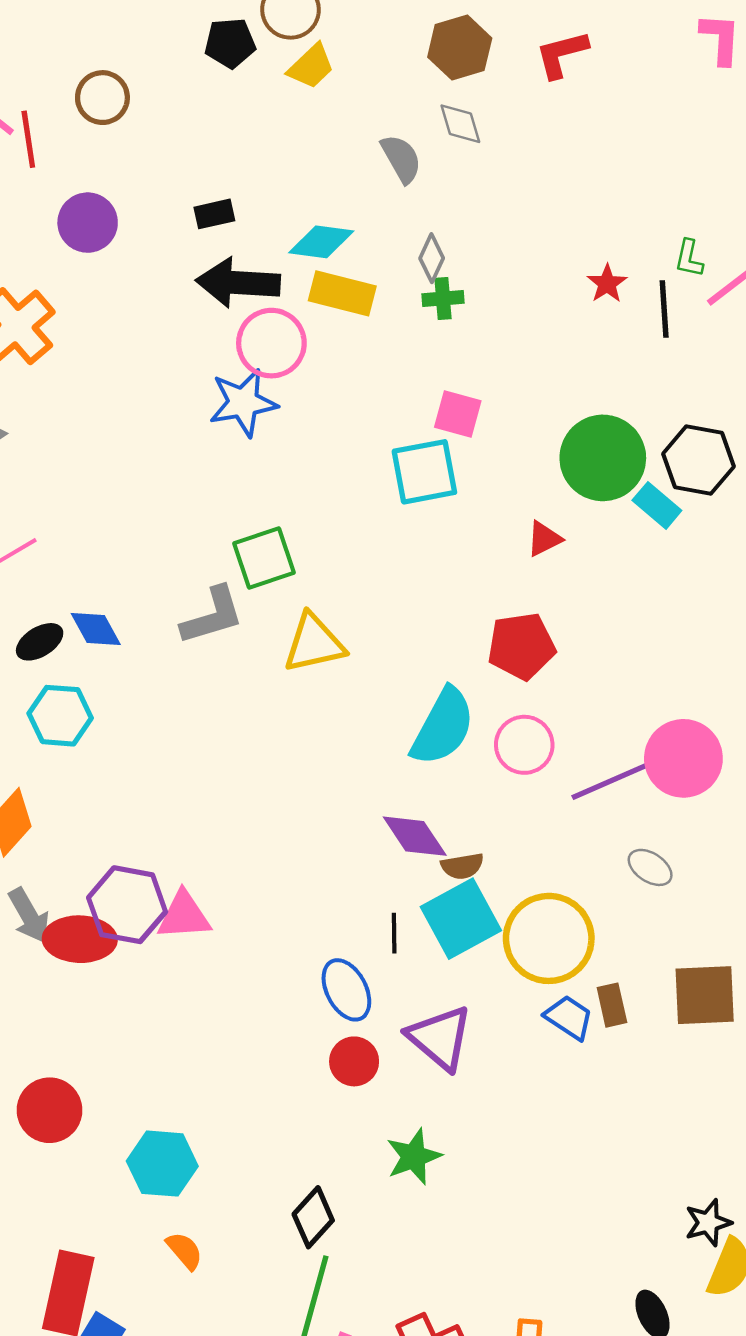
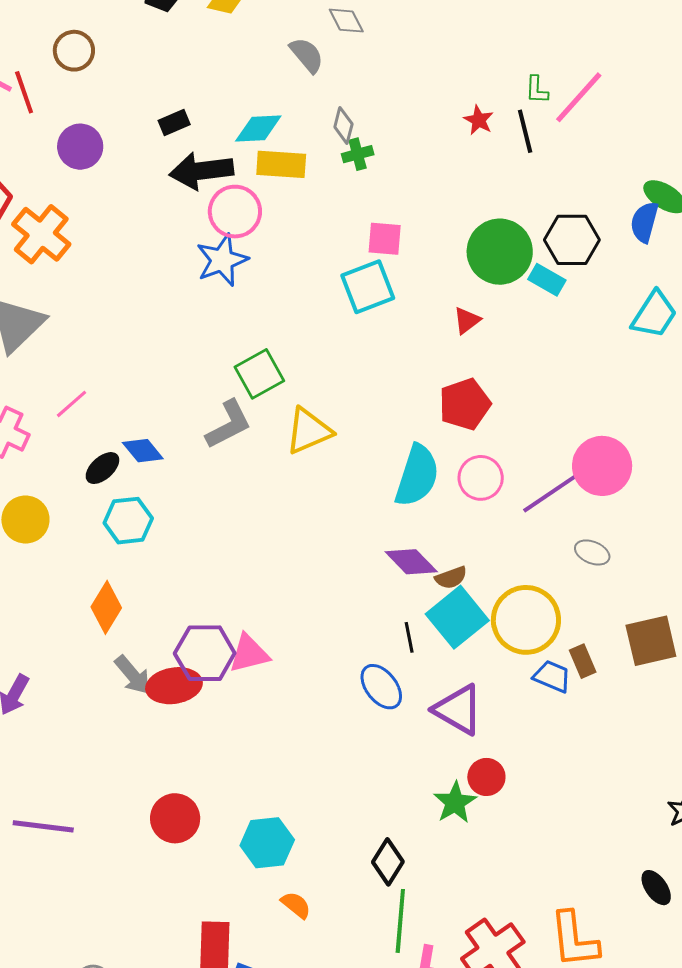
red circle: (354, 1061) -> (486, 777), moved

